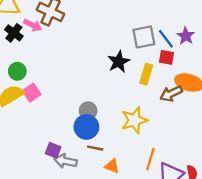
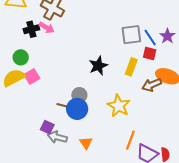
pink arrow: (33, 25) -> (47, 28), moved
black cross: (14, 33) -> (31, 29), moved, turned 35
black star: (119, 62) -> (98, 66), moved
yellow star: (134, 120) -> (119, 106), turned -30
brown line: (95, 148) -> (63, 106), moved
orange triangle: (112, 166) -> (86, 143), moved, turned 32

